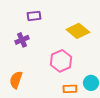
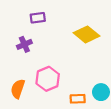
pink hexagon: (61, 61) -> (48, 79), moved

